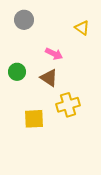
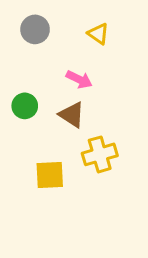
yellow triangle: (82, 28) -> (98, 34), moved

